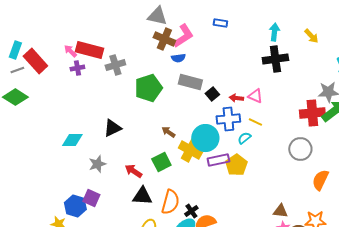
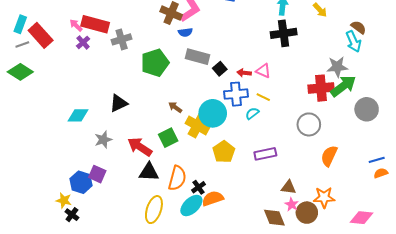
purple cross: (77, 68) -> (83, 42), turned -32
purple rectangle: (218, 160) -> (265, 154), moved
yellow pentagon: (236, 165) -> (224, 152), moved
red arrow: (133, 171) -> (140, 147), size x1.4

